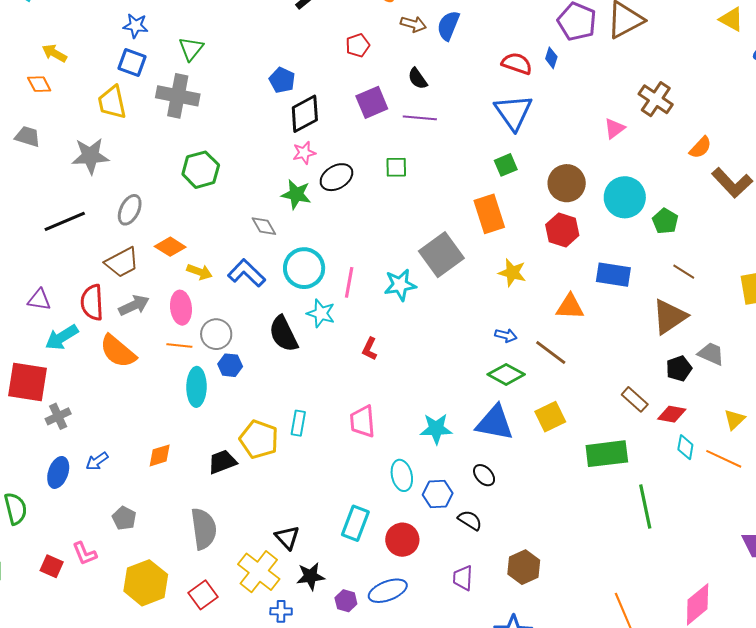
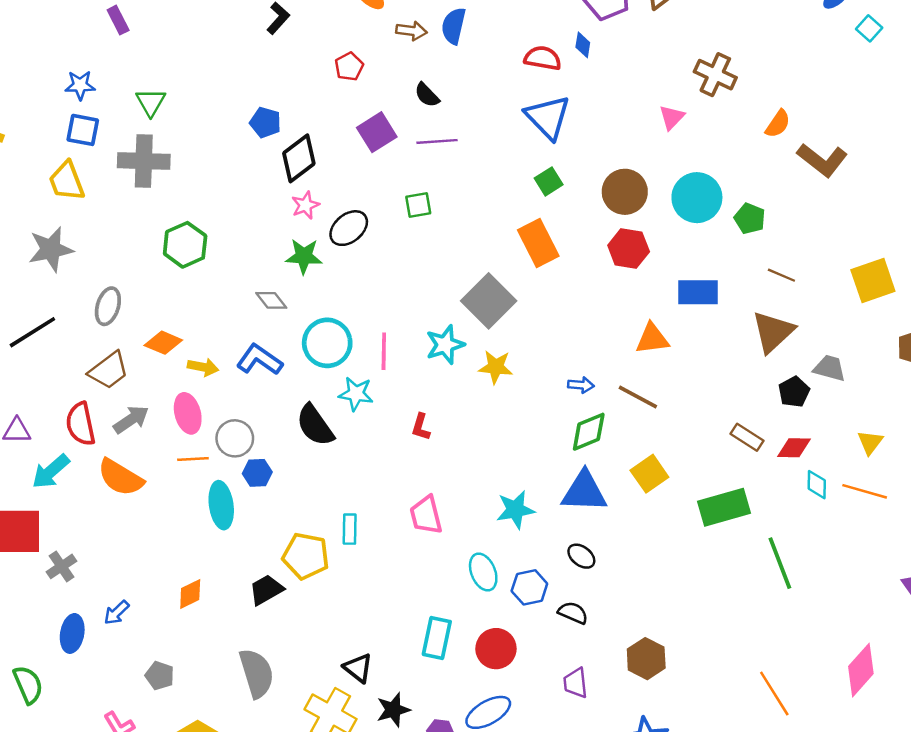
yellow star: (512, 273) -> (496, 367), moved
green diamond: (506, 374) -> (589, 432), turned -42

